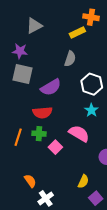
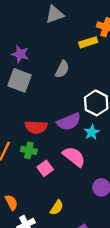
gray triangle: (34, 26) -> (55, 14), moved
gray semicircle: (70, 59) -> (62, 69), moved
purple semicircle: (51, 87) -> (69, 122), moved
yellow semicircle: (83, 181) -> (57, 208), moved

